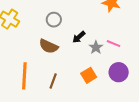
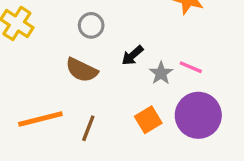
purple circle: (119, 72) -> (198, 115), size x1.4
orange line: (24, 76) -> (40, 119), turned 72

